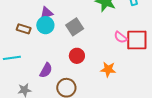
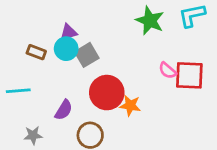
gray square: (75, 27) -> (87, 55), moved
red circle: (77, 56) -> (107, 93), size x1.6
orange star: (108, 69) -> (130, 106), moved

